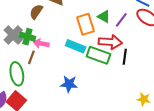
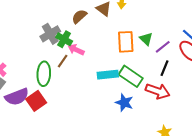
red arrow: (110, 42) -> (158, 91), moved
cyan rectangle: (76, 46) -> (108, 75), moved, turned -42
black line: (125, 57) -> (165, 68), moved
blue star: (69, 84) -> (124, 103), moved

